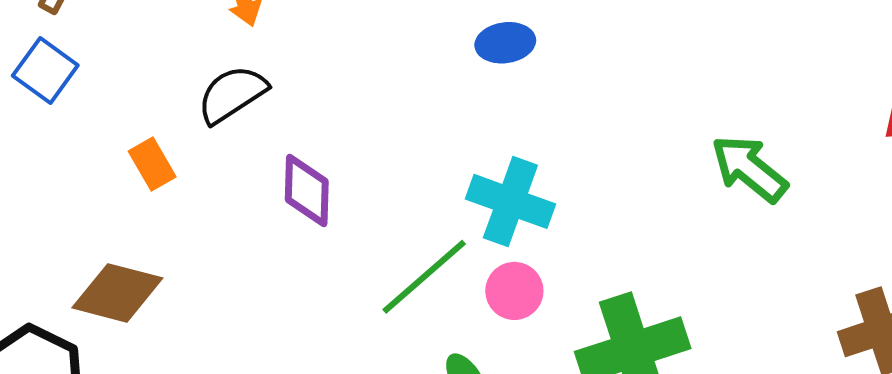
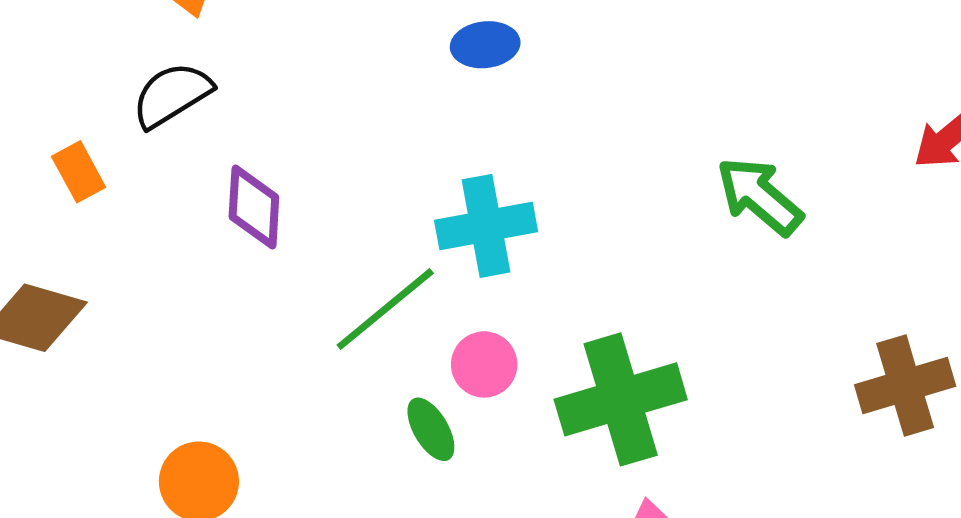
cyan cross: (510, 201) -> (486, 226), turned -32
pink circle: (514, 291) -> (484, 364), moved

